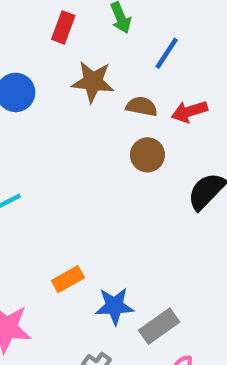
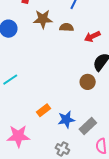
red arrow: (189, 111) -> (92, 36), moved
brown circle: (147, 155) -> (88, 82), moved

